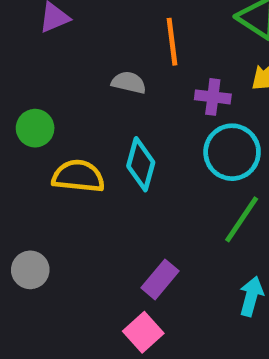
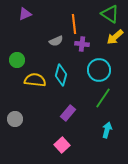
gray semicircle: (129, 82) -> (56, 41), turned 144
purple cross: (213, 97) -> (82, 44), moved
purple rectangle: (160, 279) -> (68, 113), moved

